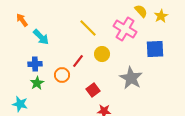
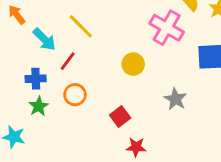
yellow line: (88, 28) -> (81, 26), moved
red line: (78, 61) -> (68, 61), moved
gray star: (131, 78) -> (175, 99), size x0.7

